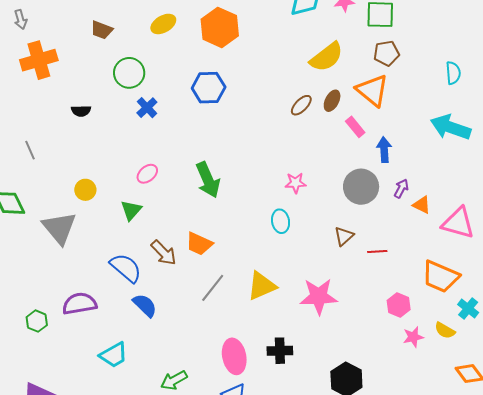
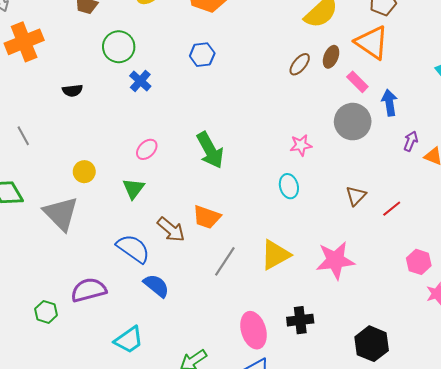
blue hexagon: (209, 88) -> (202, 55), size x0.7
gray circle: (361, 187) -> (353, 122), moved
red line: (377, 252) -> (392, 209), turned -30

